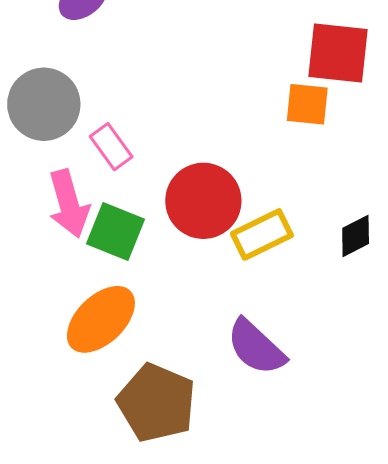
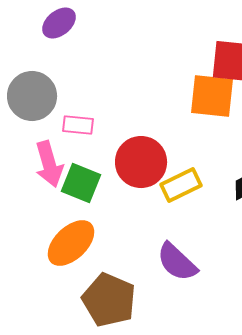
orange square: (307, 104) -> (212, 96), size x1.5
pink rectangle: (111, 147) -> (78, 125), turned -48

